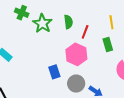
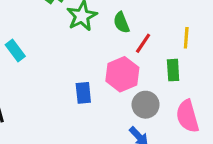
green semicircle: (68, 22) -> (121, 23), turned 152
gray circle: (76, 84) -> (146, 105), moved

